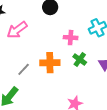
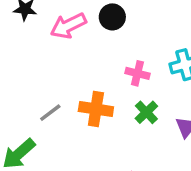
pink arrow: (17, 30) -> (68, 26), moved

